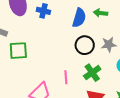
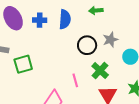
blue semicircle: (79, 18) -> (65, 19), moved

